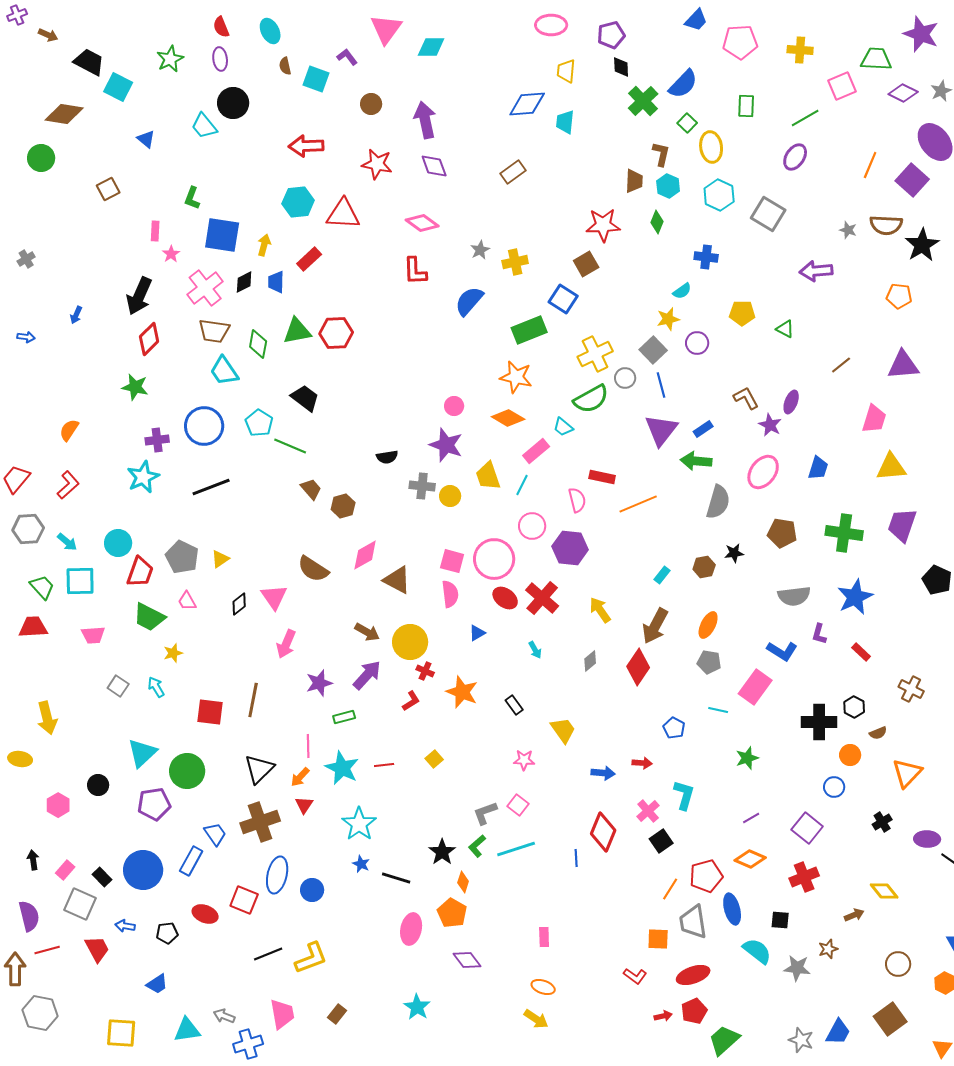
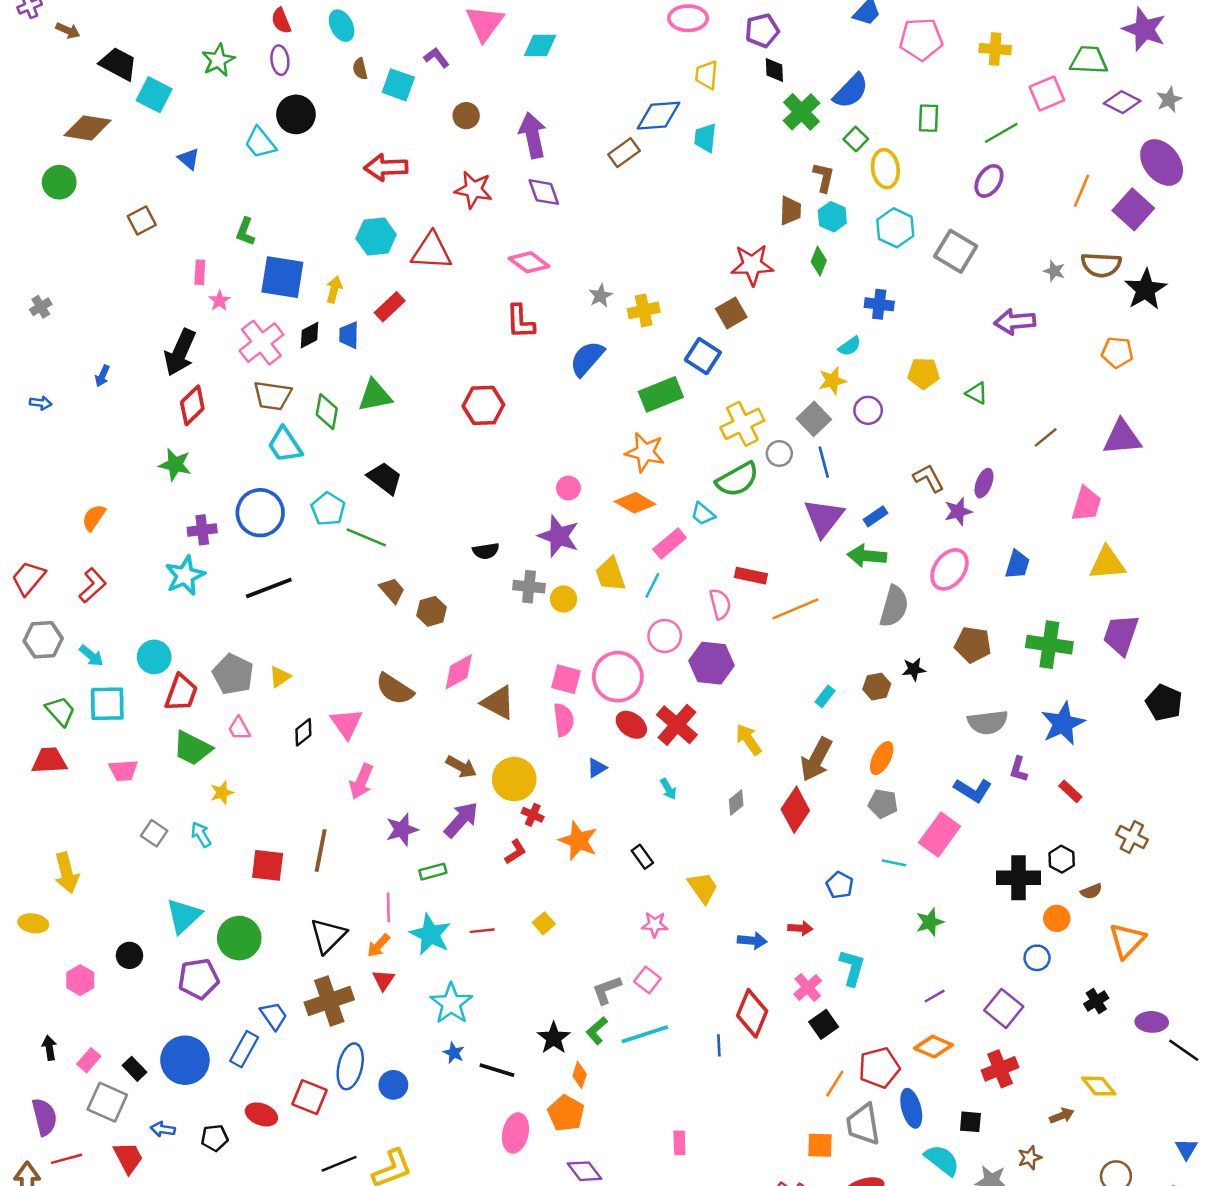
brown rectangle: (513, 172) -> (624, 153), moved
red hexagon: (336, 333) -> (483, 405), moved
purple star: (770, 425) -> (958, 511), turned 30

